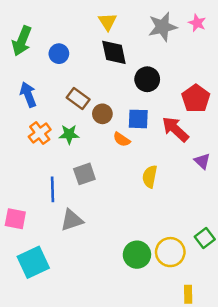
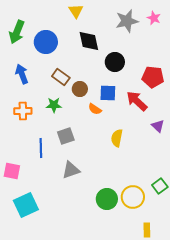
yellow triangle: (108, 22) -> (76, 11), moved
blue circle: (59, 54) -> (46, 42), size x1.5
red pentagon: (196, 98) -> (153, 77), turned -30
orange cross: (40, 133) -> (23, 111), moved, turned 36
gray triangle: (72, 220) -> (71, 170), moved

